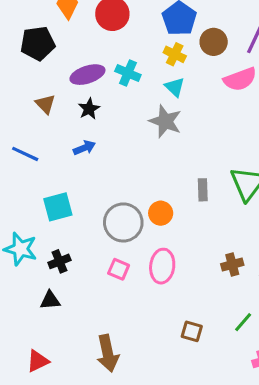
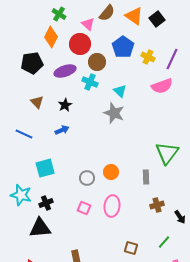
brown circle: (214, 42) -> (97, 62), moved
yellow cross: (175, 54) -> (148, 57), moved
purple ellipse: (87, 75) -> (65, 71), moved
gray rectangle: (203, 190) -> (146, 177), moved
gray circle: (123, 222) -> (87, 178), size x0.6
black triangle: (50, 300) -> (40, 228), size x1.6

